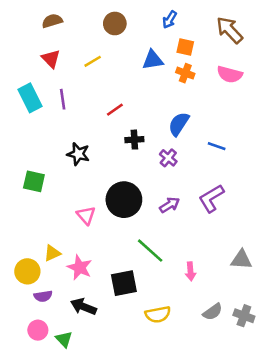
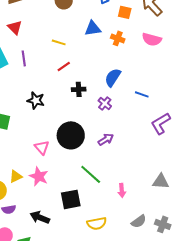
orange square: (185, 47) -> (125, 12), moved
yellow line: (93, 61) -> (59, 42), moved, turned 48
purple L-shape: (211, 198) -> (161, 123), moved
pink star: (80, 267) -> (39, 176), moved

